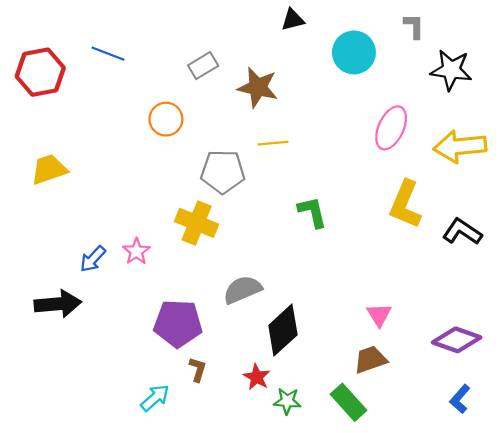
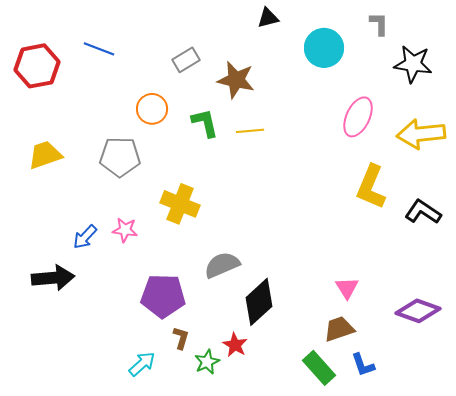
gray pentagon: (223, 172) -> (120, 157), moved
green L-shape: (312, 212) -> (205, 123), moved
pink star: (136, 251) -> (125, 230), turned -30
blue L-shape: (460, 399) -> (363, 365), moved, turned -60
green star: (287, 401) -> (207, 362), moved, turned -30

